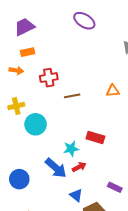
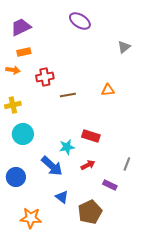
cyan circle: (36, 124) -> (23, 134), moved
red arrow: (79, 167) -> (88, 165), moved
blue triangle: (76, 195) -> (62, 197), moved

